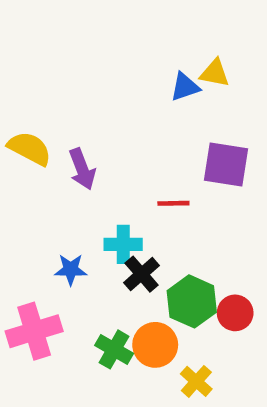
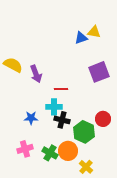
purple square: (226, 164) -> (99, 72), turned -30
red line: (173, 203) -> (61, 89), moved
black cross: (141, 274) -> (62, 120), turned -35
red circle: (235, 313) -> (103, 119), moved
pink cross: (34, 331) -> (25, 149), moved, size x0.7

